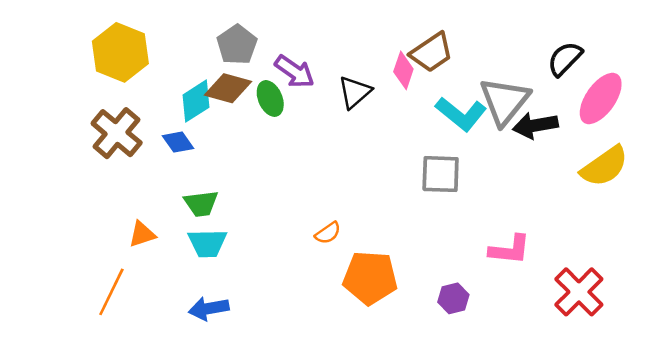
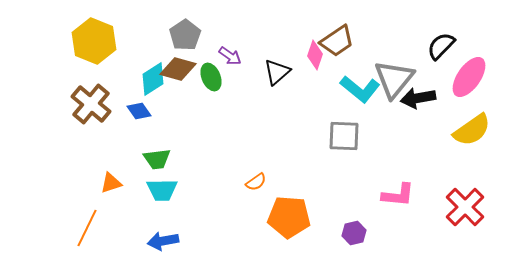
purple arrow: (295, 72) -> (230, 56), size x0.7
red cross: (579, 292) -> (465, 207), moved

